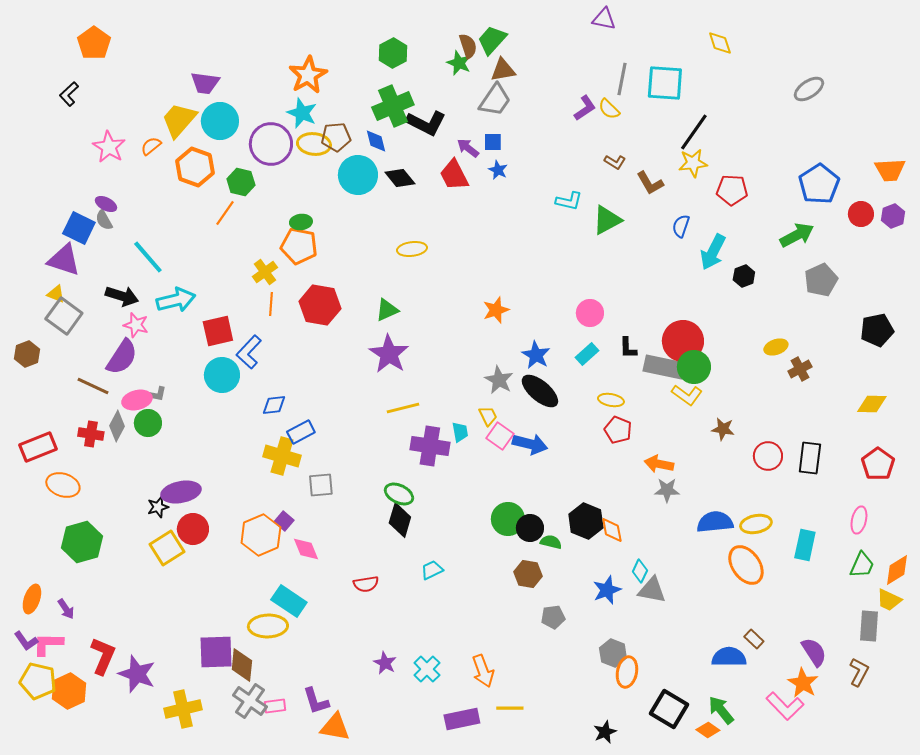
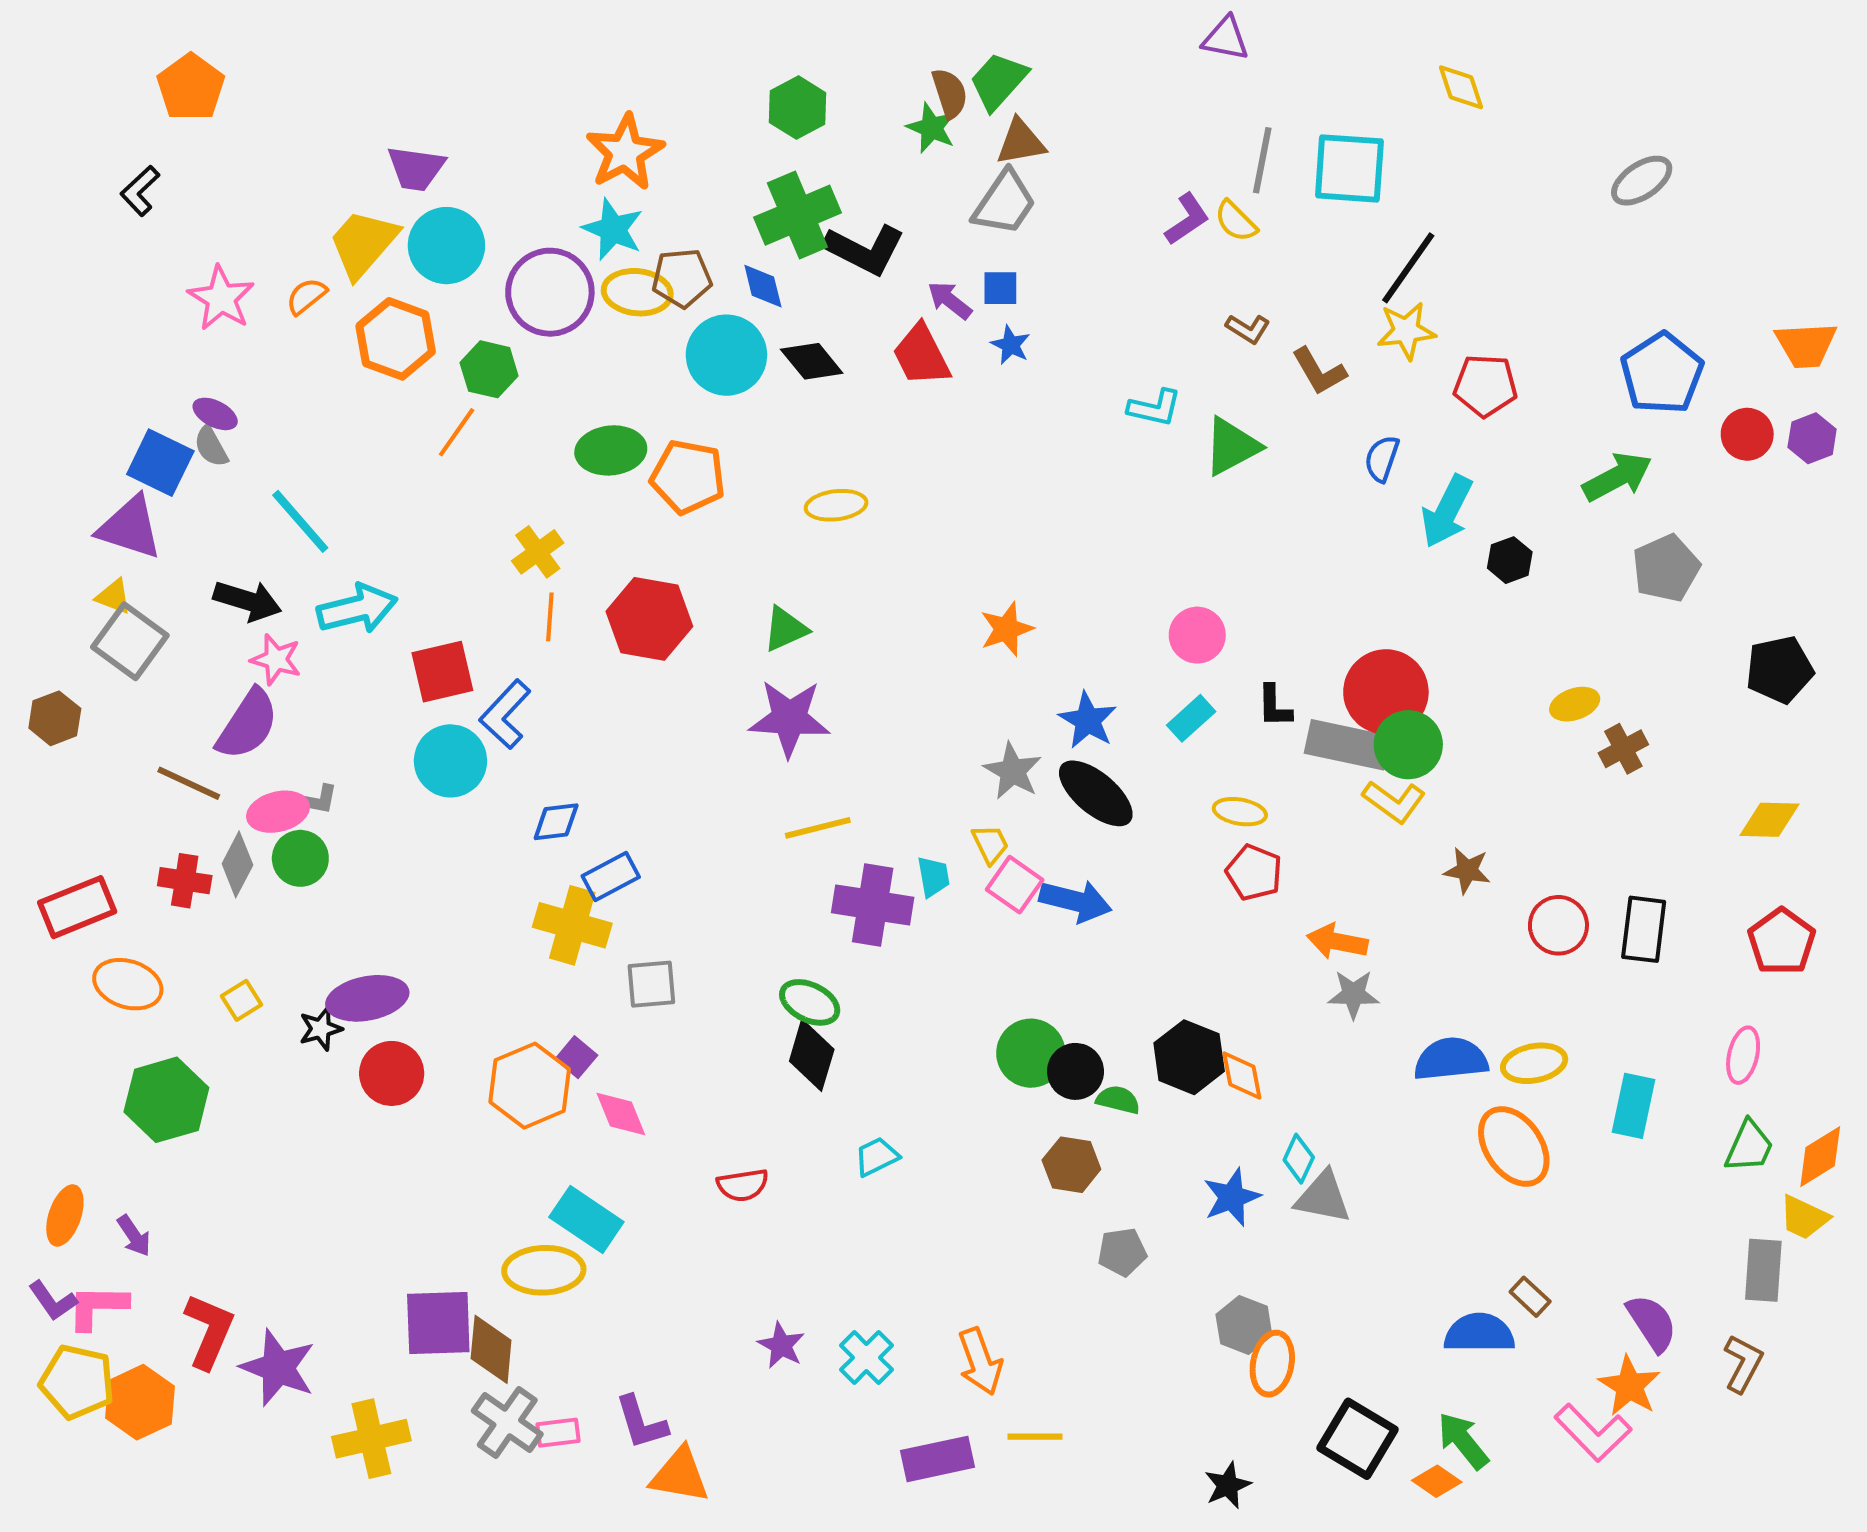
green ellipse: (301, 222) -> (611, 450), size x1.5
orange pentagon: (299, 246) -> (688, 477), moved
purple star: (389, 354) -> (789, 718), turned -30
yellow square: (167, 548) -> (241, 1000), moved, size x0.6

